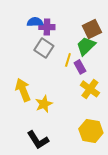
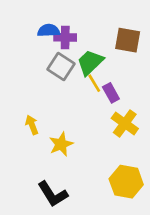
brown square: (92, 29) -> (128, 40), turned 36
green trapezoid: (86, 46) -> (90, 62), moved
yellow line: (68, 60) -> (94, 83), turned -48
yellow arrow: (23, 90) -> (32, 125), size x0.6

